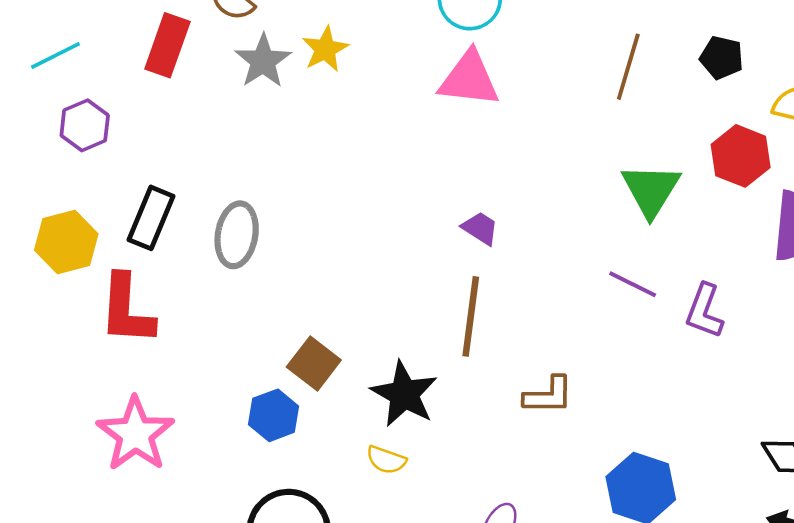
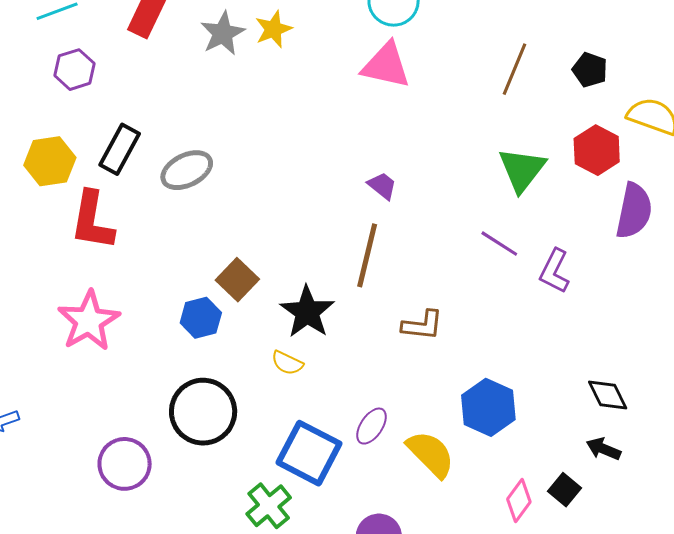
gray ellipse: (237, 235) -> (187, 170), turned 48

